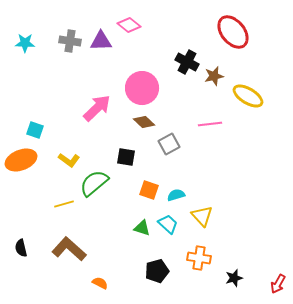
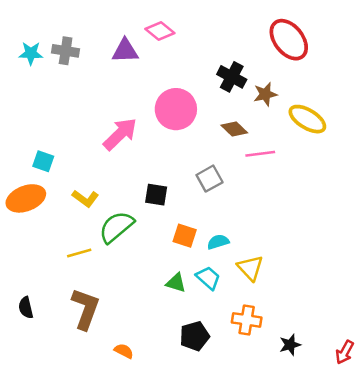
gray cross: (70, 41) -> (66, 51), moved
brown diamond: (144, 122) -> (234, 129), moved
brown L-shape: (69, 249) -> (85, 309), turned 68

